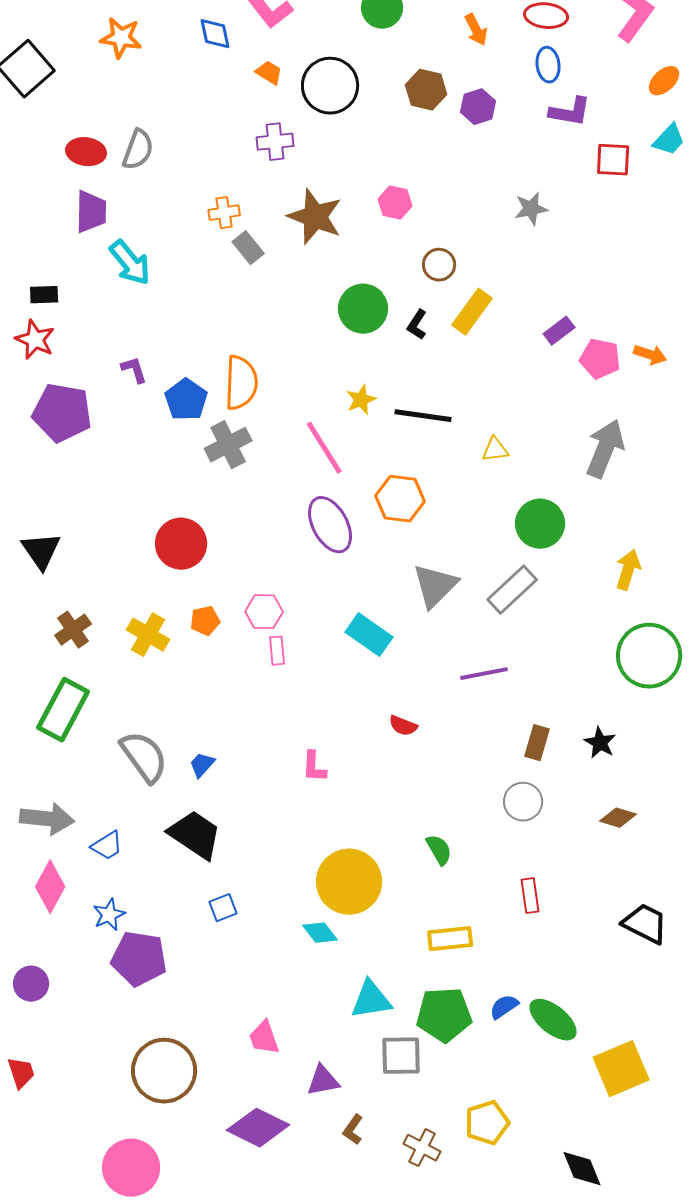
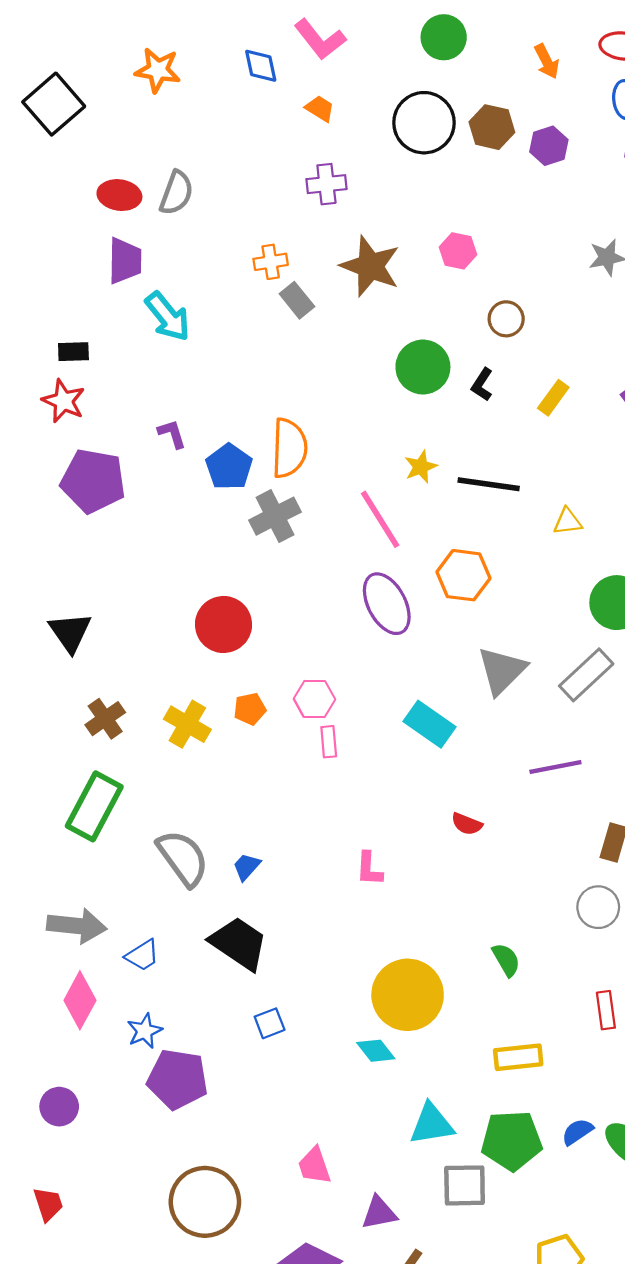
black circle: (330, 86) -> (424, 123), moved
yellow rectangle: (472, 312) -> (553, 398), moved, size x0.7

